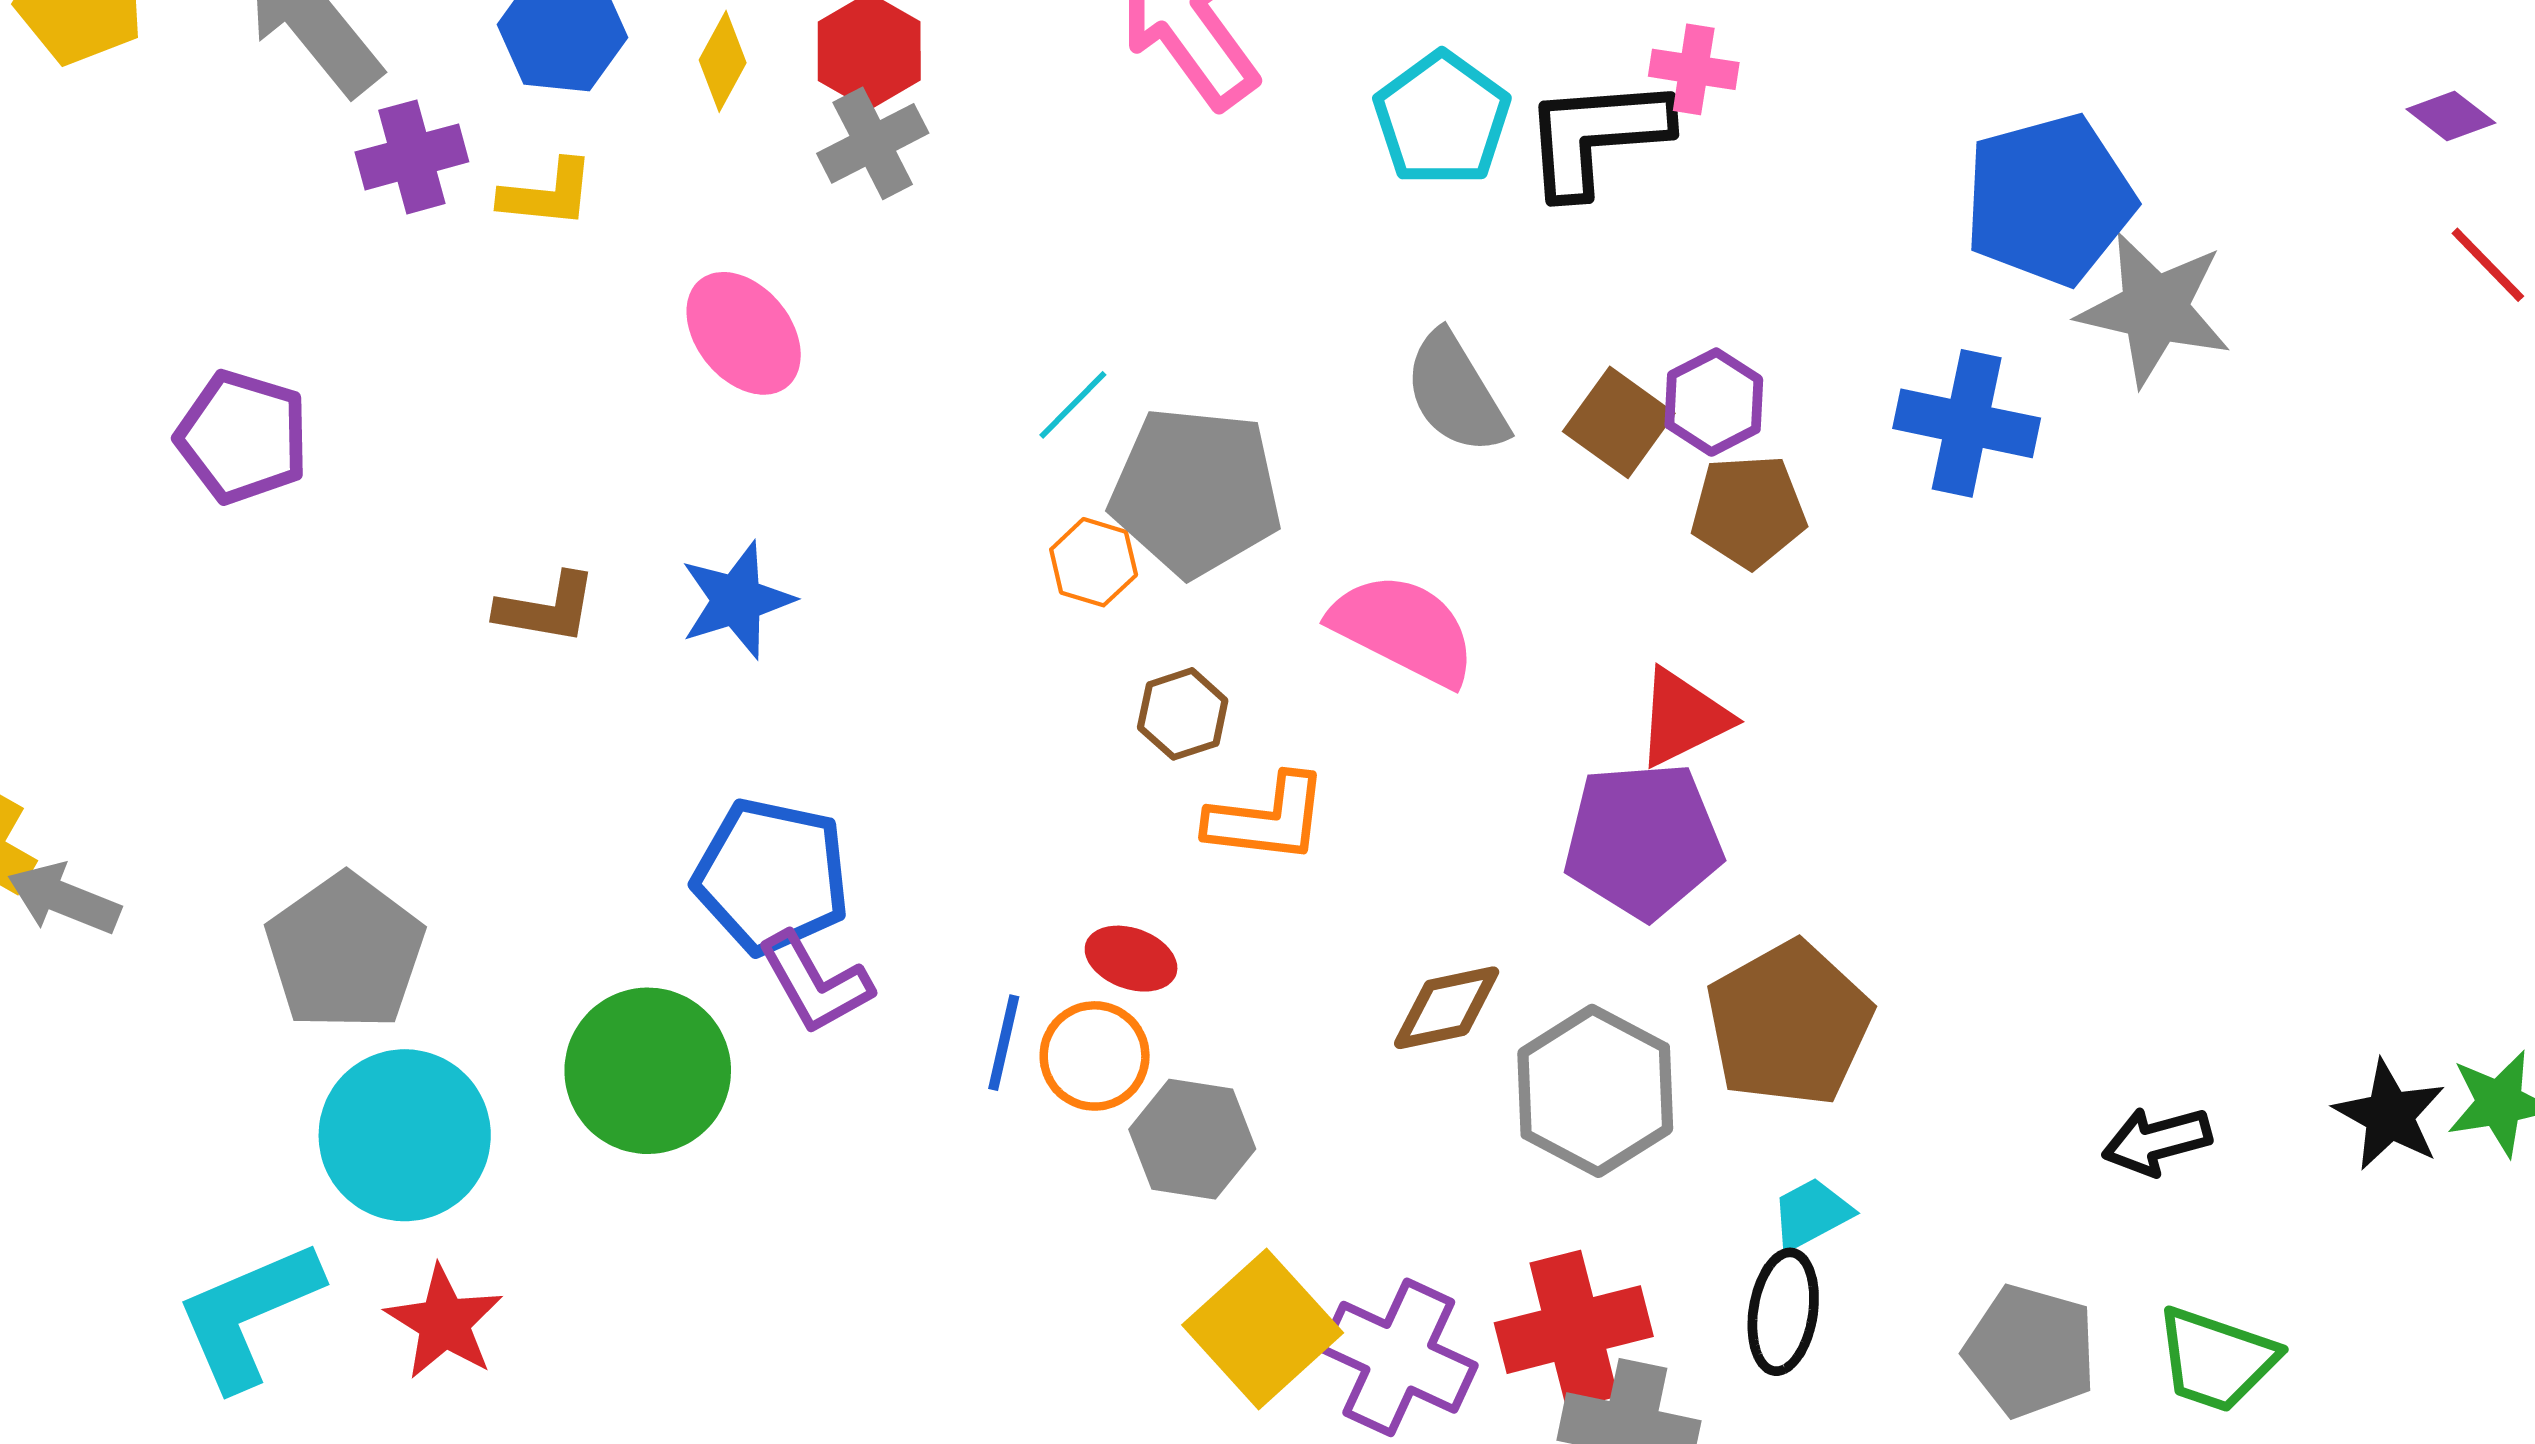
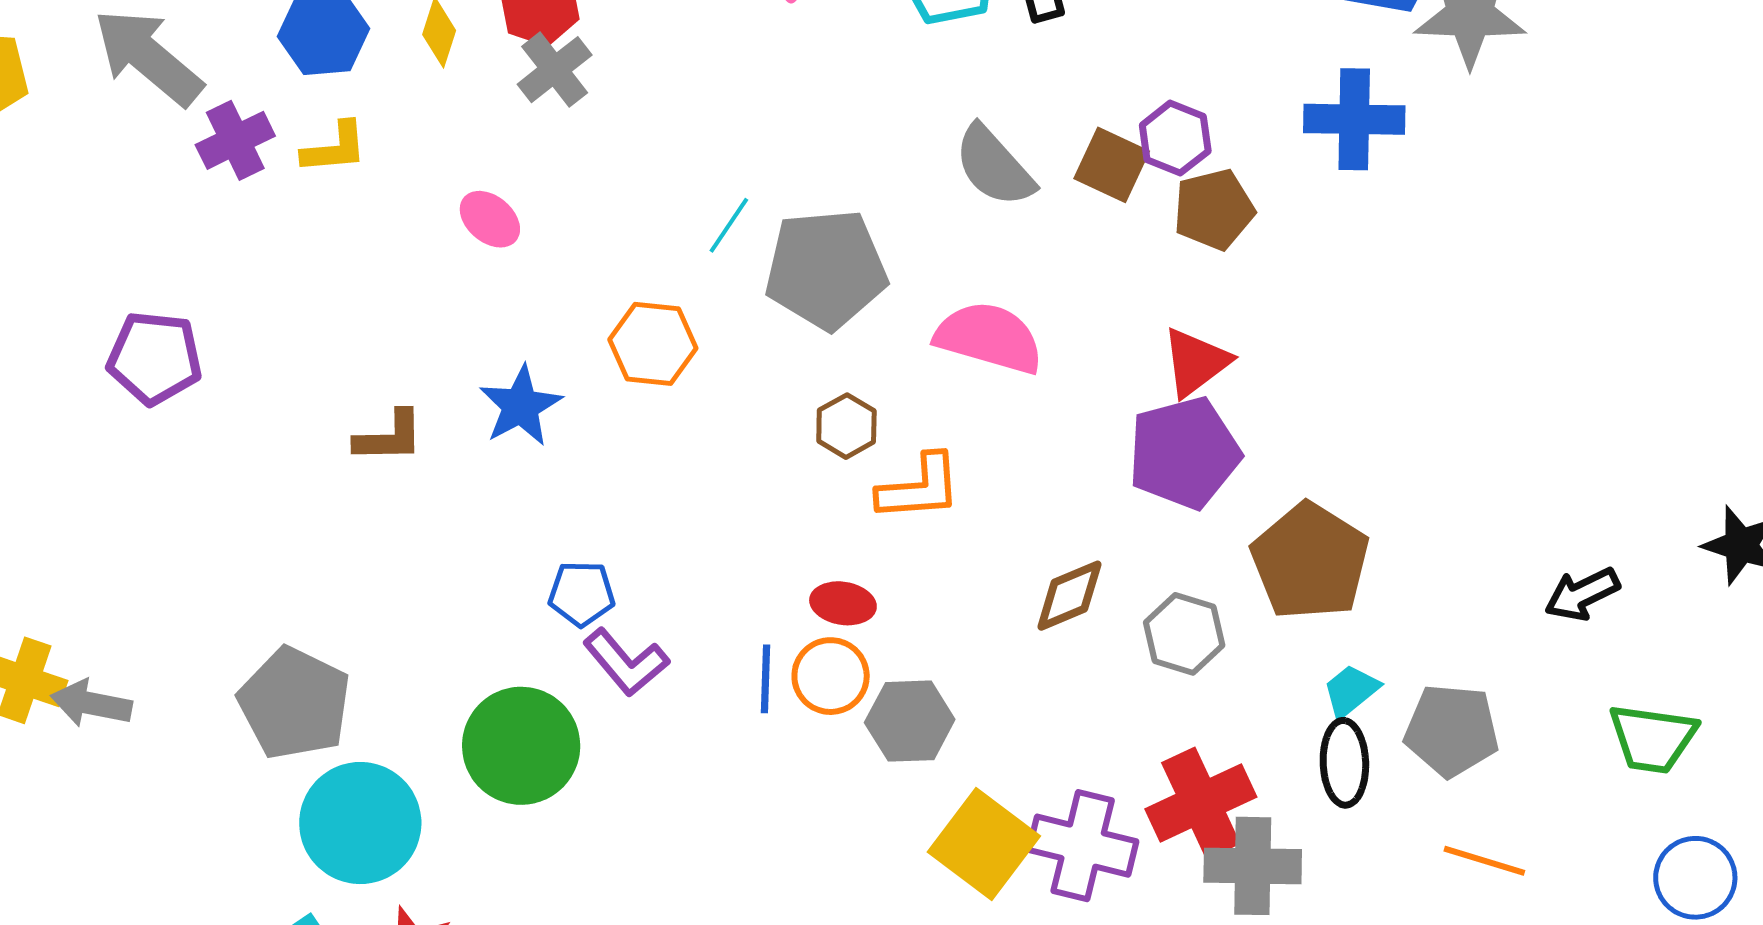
pink ellipse: (744, 333) -> (490, 219), size x0.7
orange hexagon: (1094, 562) -> (653, 344), moved, size x1.4
blue pentagon: (772, 876) -> (582, 594), size x0.6
gray hexagon: (1595, 1091) -> (1184, 634), size x0.7
gray pentagon: (2030, 1351) -> (1452, 730), moved

